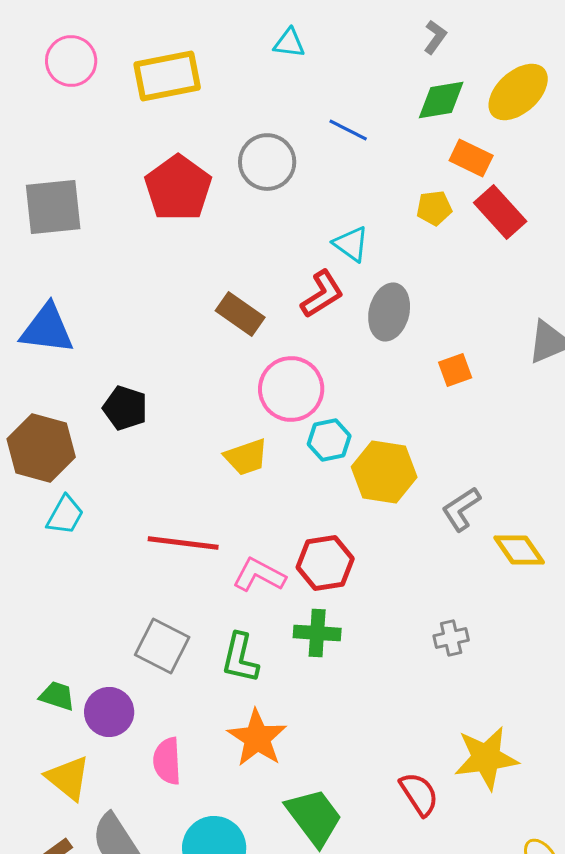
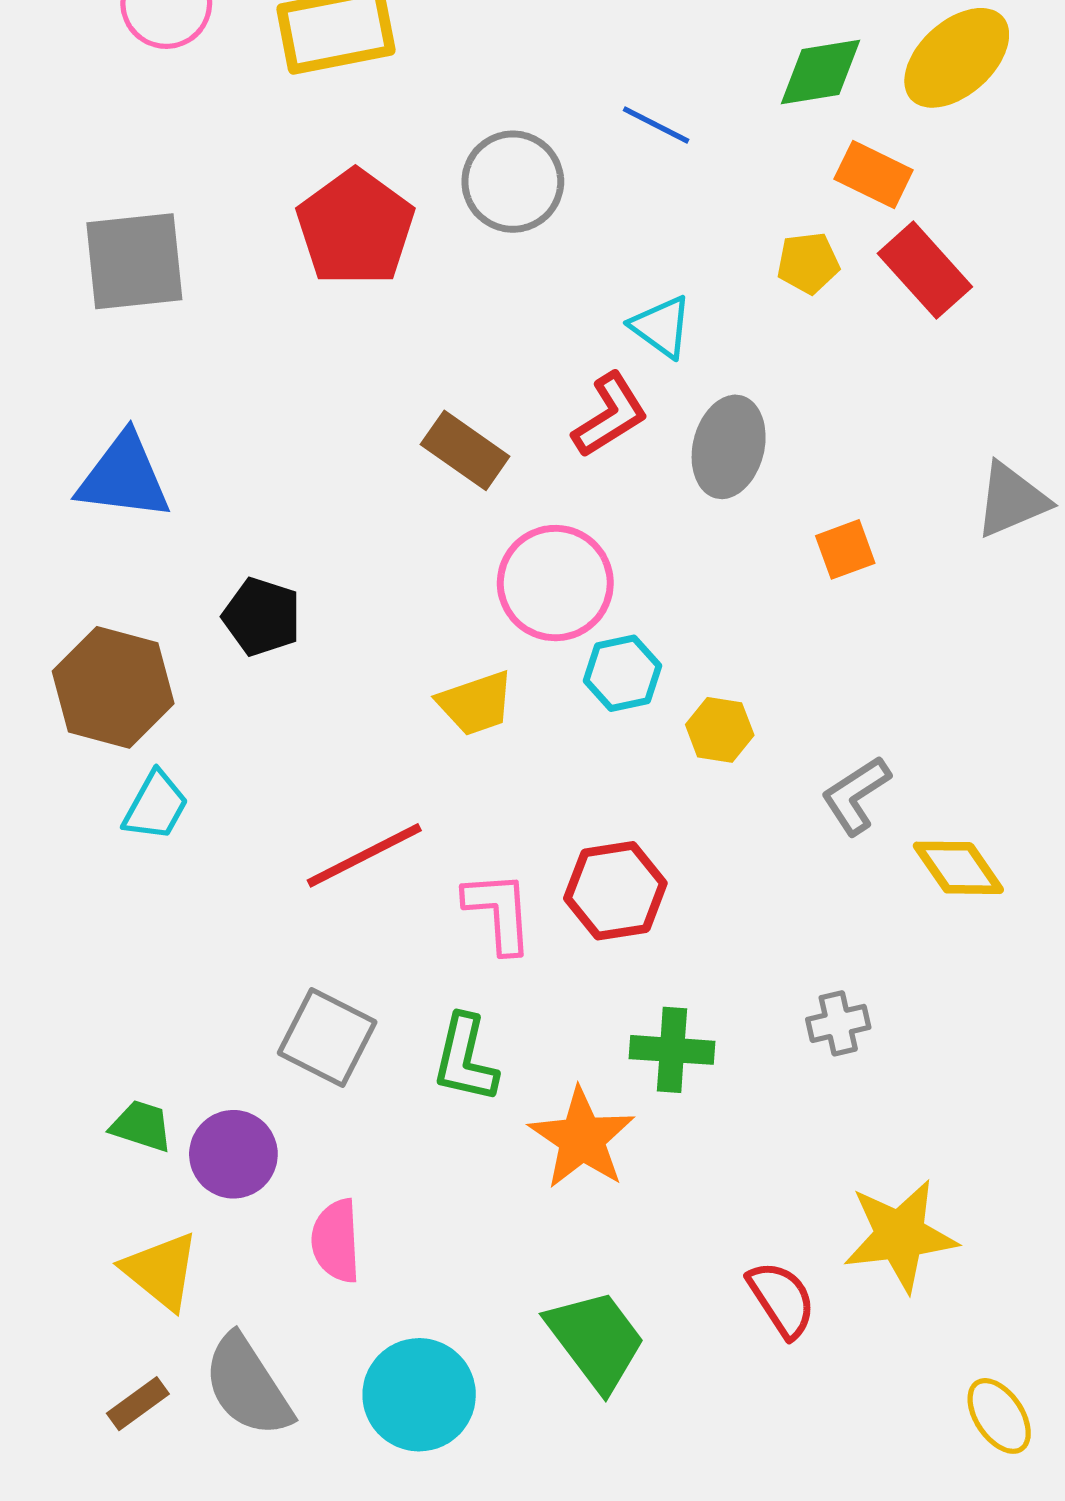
yellow hexagon: (384, 472) -> (720, 730), size x0.6
red line: (183, 543) -> (364, 855), turned -34
pink L-shape: (259, 575) -> (499, 912), turned 58
green cross: (317, 633) -> (672, 1050), moved
orange star: (257, 738) -> (582, 1138), moved

